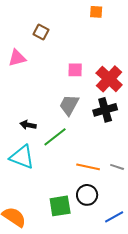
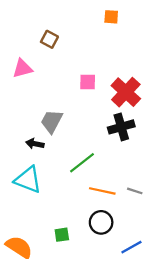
gray trapezoid: (69, 105) -> (52, 121), moved
green line: (55, 137) -> (82, 163), moved
green square: (60, 206) -> (62, 235), moved, size x0.6

